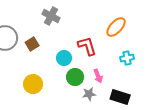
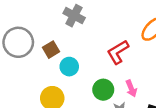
red L-shape: (87, 46) -> (118, 52), turned -105
cyan circle: (64, 58) -> (69, 67), moved

